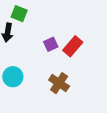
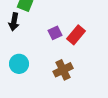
brown cross: (59, 83) -> (63, 70), turned 30

